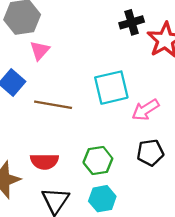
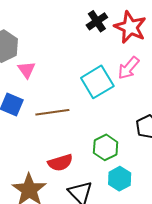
pink arrow: (145, 110) -> (128, 68), moved

